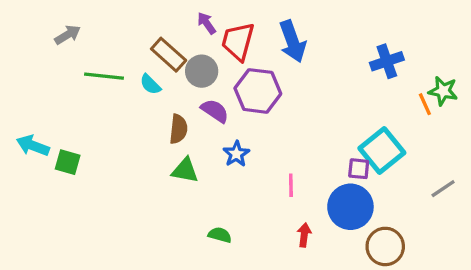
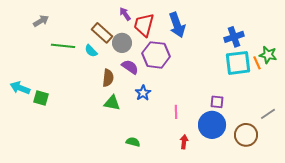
cyan square: (382, 151) -> (238, 63), moved, turned 32
brown circle: (385, 246) -> (246, 135), moved

